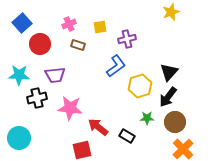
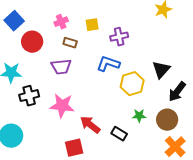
blue L-shape: (116, 66) -> (108, 64), turned -125
purple trapezoid: (55, 75) -> (61, 67), moved
black arrow: (168, 97) -> (177, 92), moved

